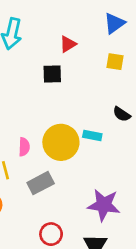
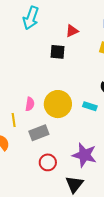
cyan rectangle: (92, 135) -> (90, 106), moved
red circle: (51, 234) -> (48, 162), moved

